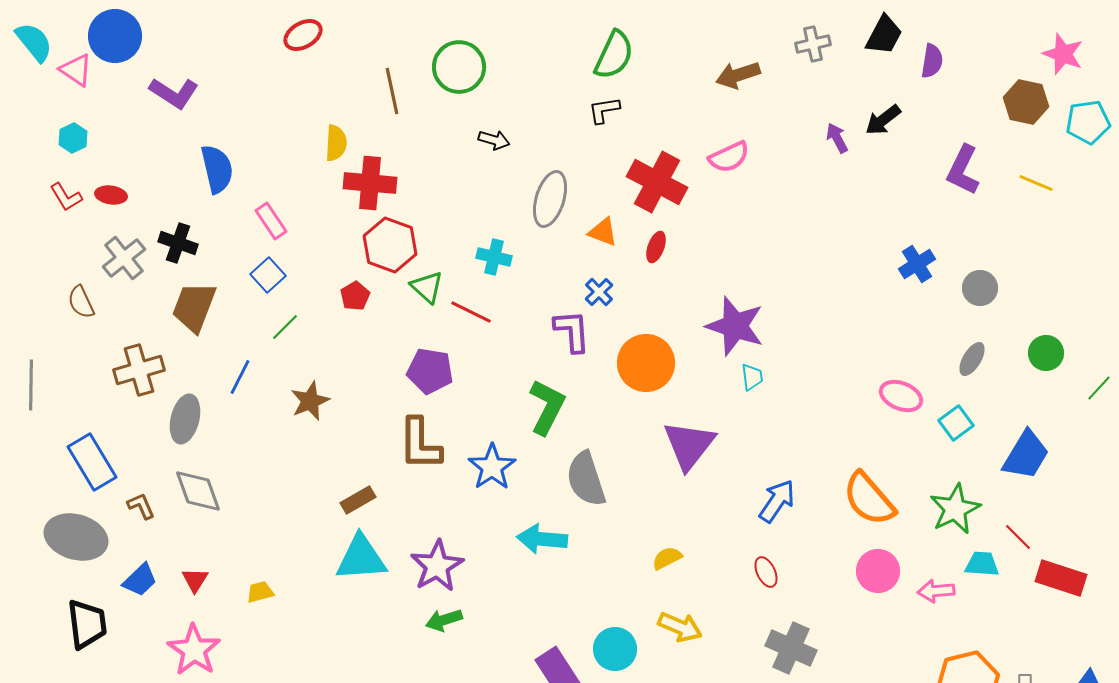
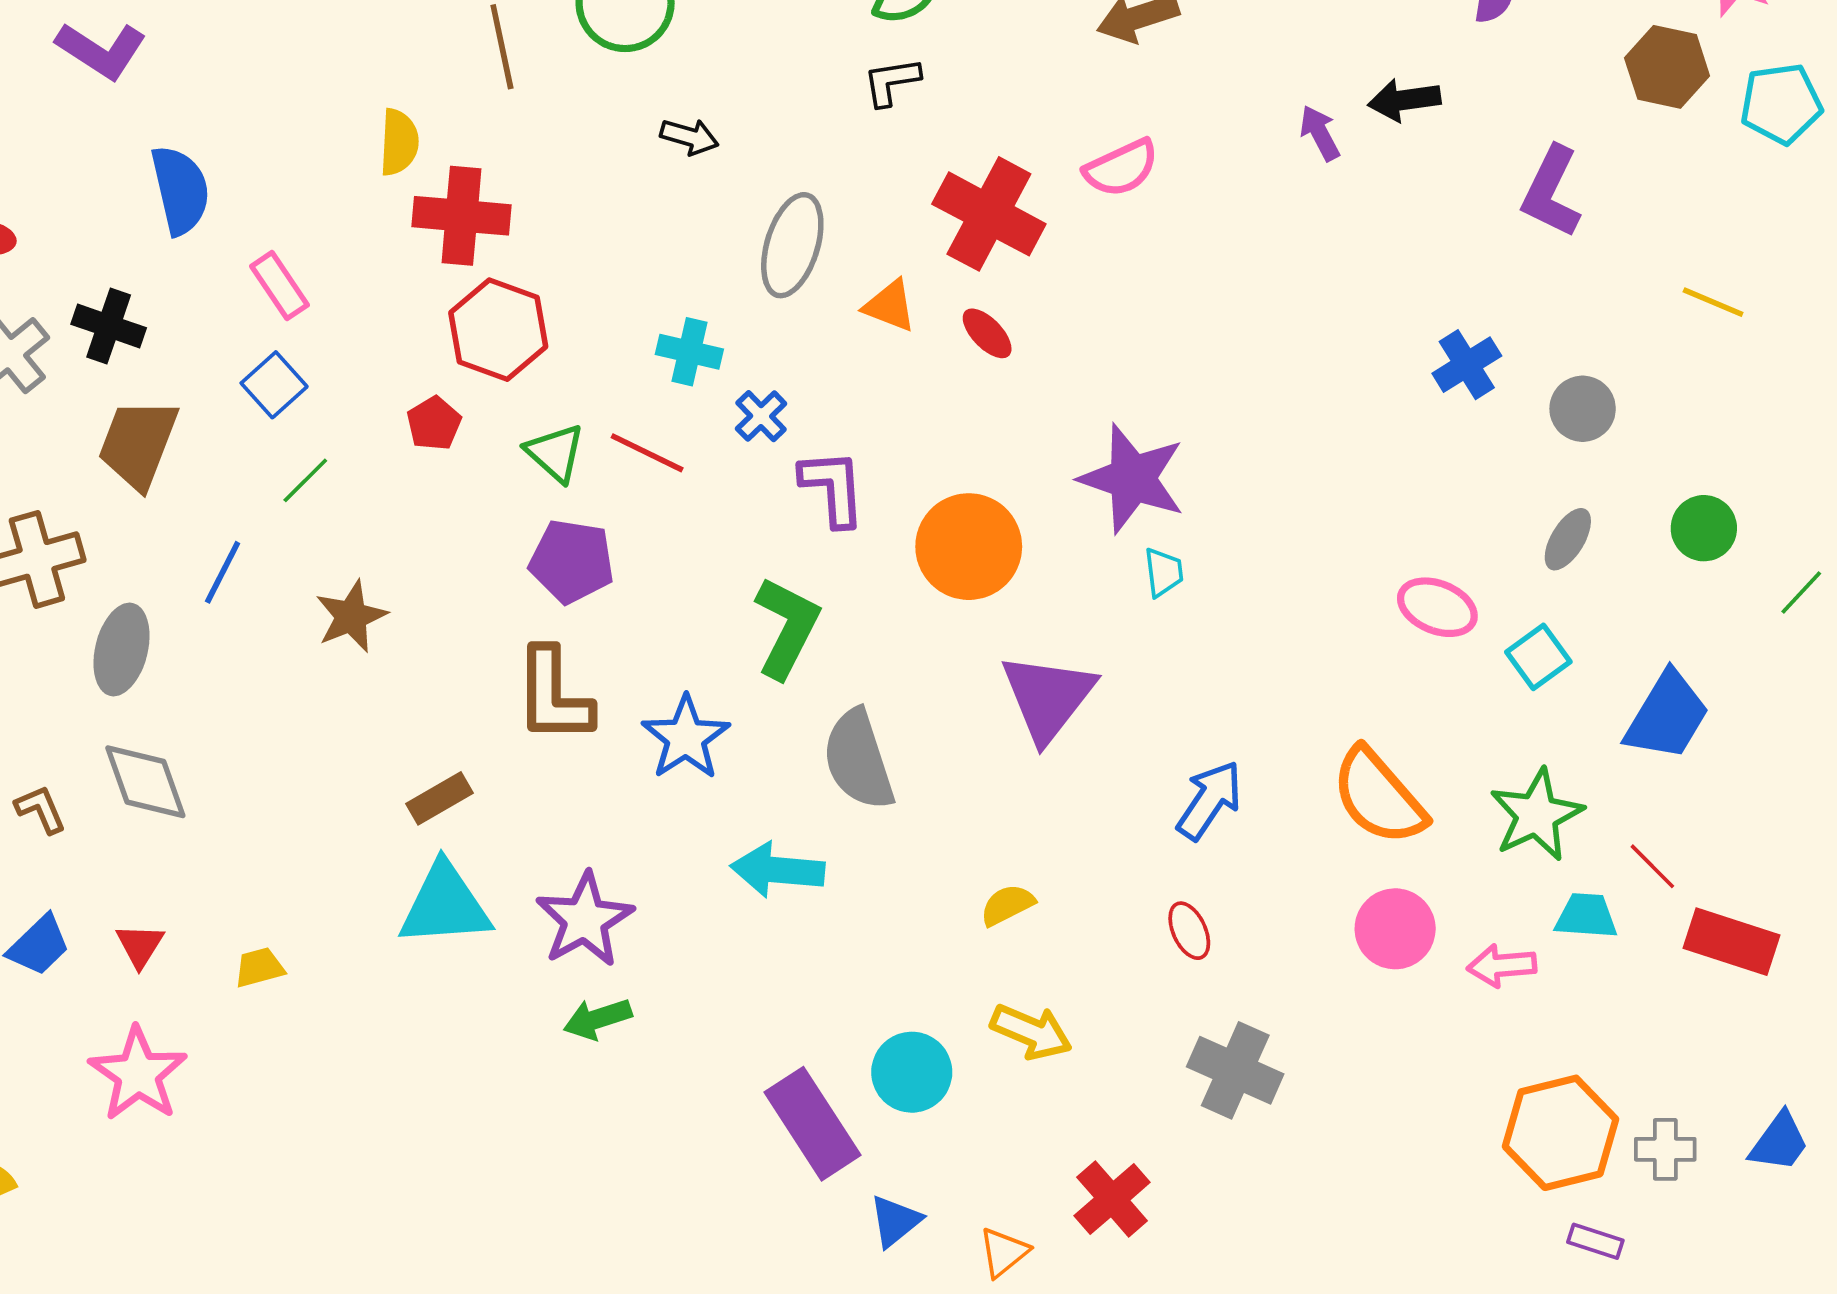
black arrow: (883, 120) -> (1404, 100), turned 30
yellow line: (1036, 183) -> (1713, 302), moved
red ellipse: (656, 247) -> (987, 333), turned -64
green triangle: (427, 287) -> (555, 453), moved
blue cross: (599, 292) -> (761, 416), moved

